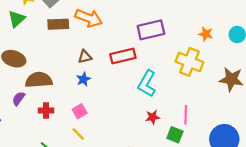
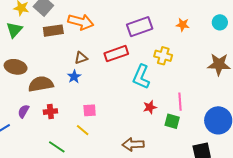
orange star: (206, 34) -> (183, 25), moved
yellow cross: (189, 62) -> (163, 56), moved, size x0.7
blue star: (83, 79) -> (74, 77), moved
purple semicircle: (18, 99) -> (23, 111), moved
pink square: (80, 111) -> (90, 110), moved, turned 32

